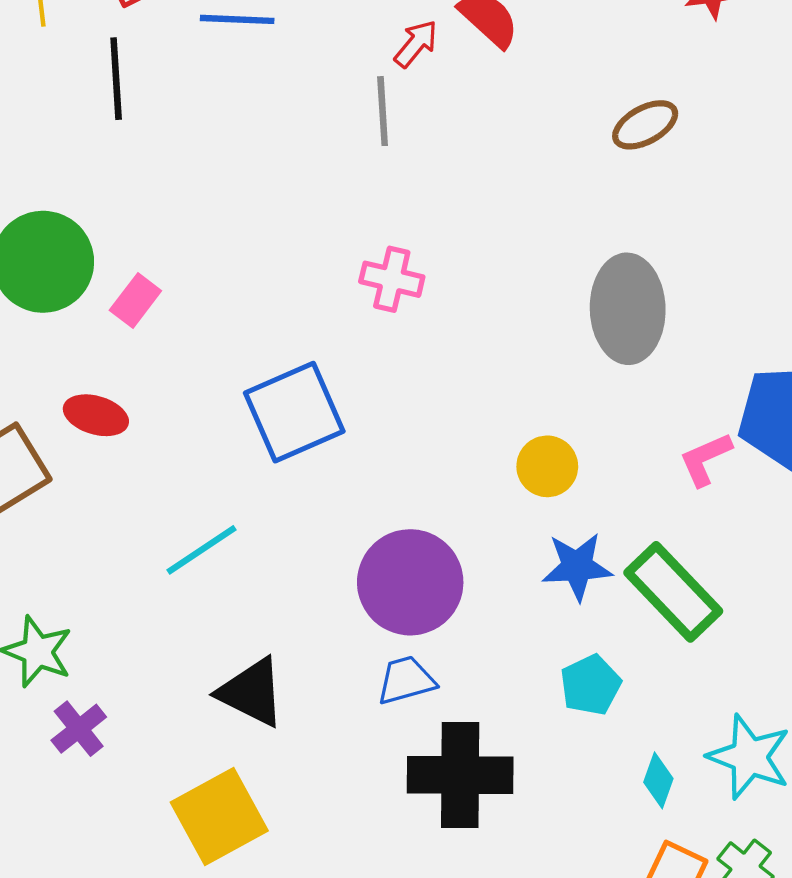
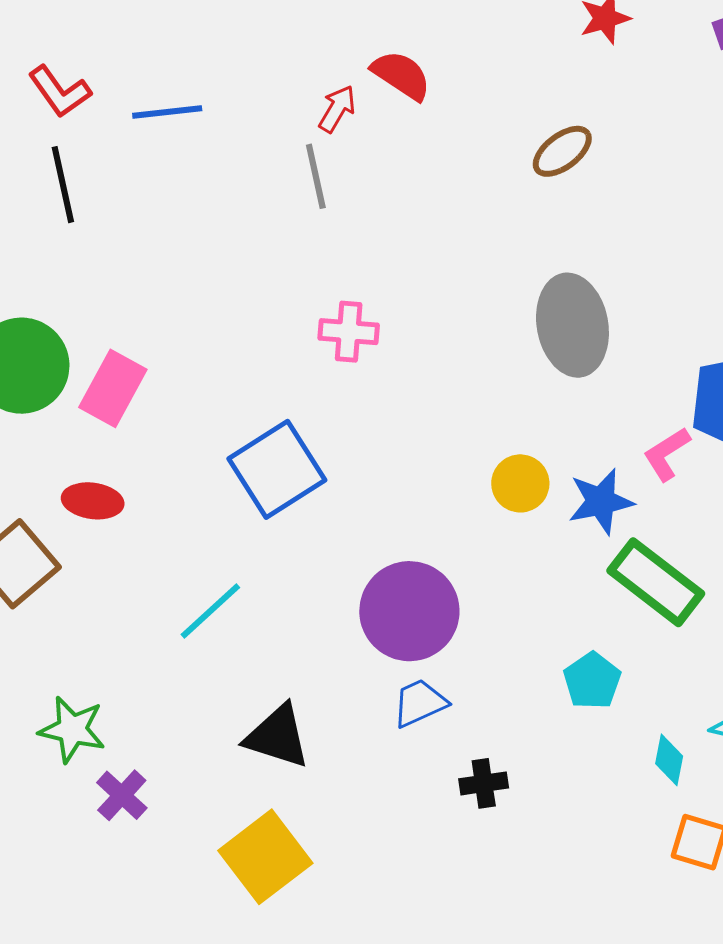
pink rectangle: (135, 301) -> (113, 388), size x1.5
blue star: (577, 567) -> (601, 501), moved
black cross: (460, 775) -> (484, 783), size x0.5

